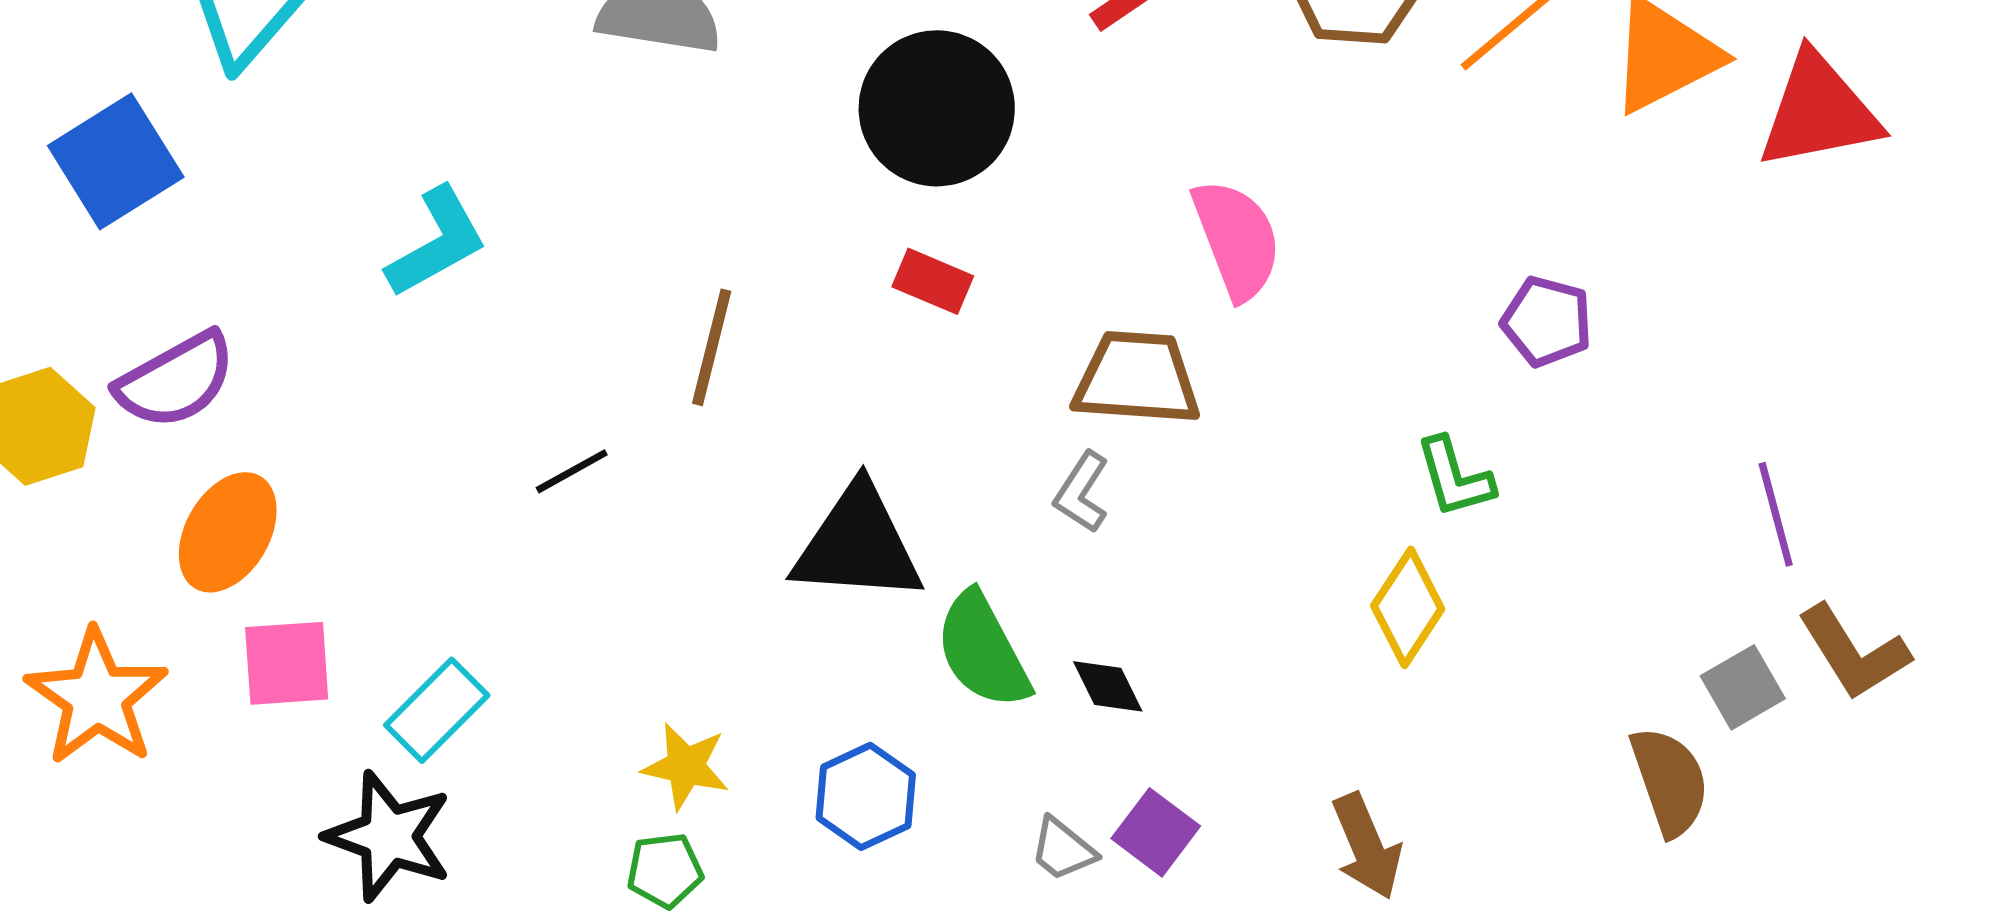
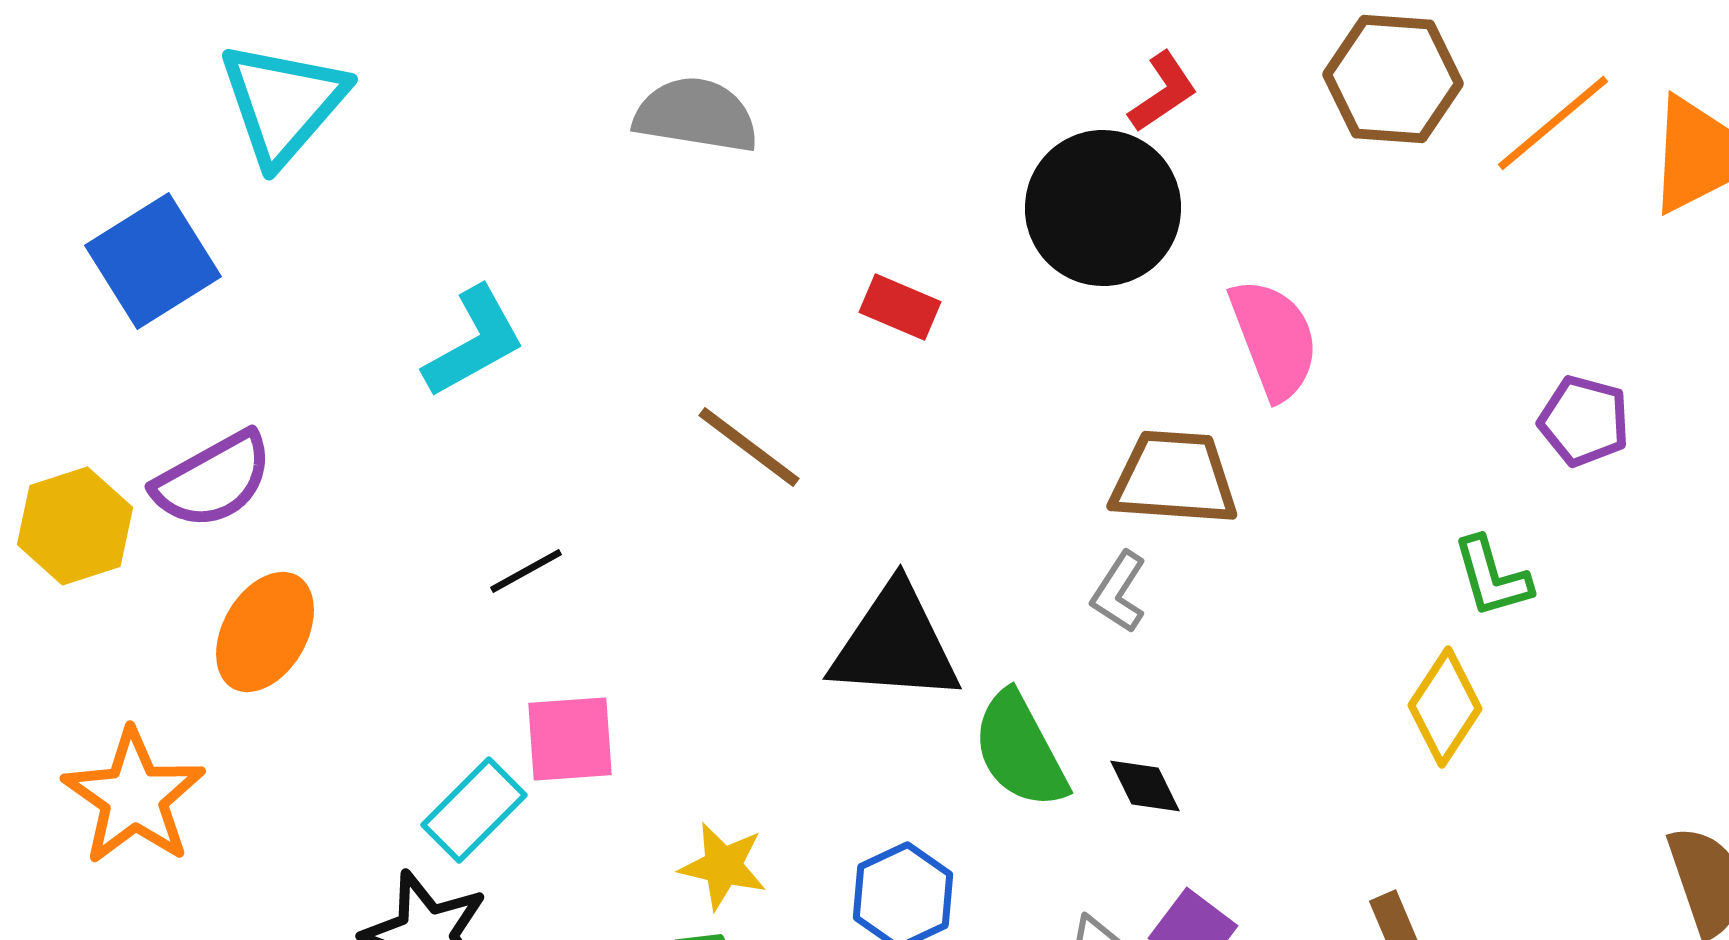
black circle: (937, 108) -> (1103, 208), moved
red rectangle: (933, 281) -> (900, 307), moved
brown line: (712, 347) -> (749, 447), turned -67
black line: (572, 471) -> (526, 571), moved
pink square: (287, 663) -> (570, 739), moved

